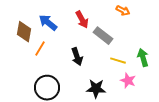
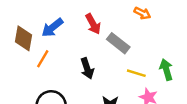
blue arrow: (48, 23) -> (52, 28), turned -78

